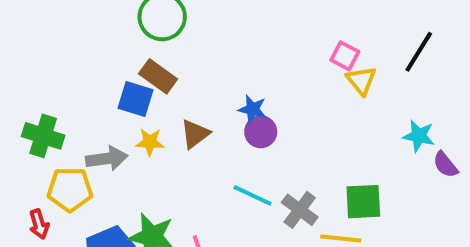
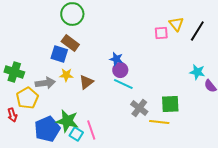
pink square: (345, 56) -> (161, 33), turned -32
yellow triangle: (361, 80) -> (176, 24), moved
brown triangle: (195, 134) -> (86, 82), moved
yellow pentagon: (70, 189) -> (27, 98), turned -30
cyan line: (252, 195) -> (123, 84), moved

